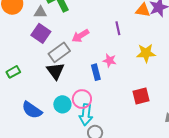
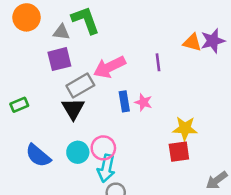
purple square: (41, 33) -> (59, 59), turned 36
pink arrow: (80, 36) -> (109, 67), size x1.4
yellow star: (146, 53) -> (185, 128), moved
blue rectangle: (96, 72) -> (124, 101), moved

